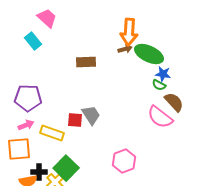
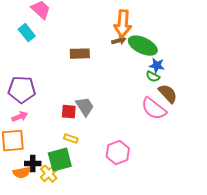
yellow rectangle: (52, 133) -> (71, 139), moved, size x0.6
green square: (66, 168) -> (60, 160), turned 30

